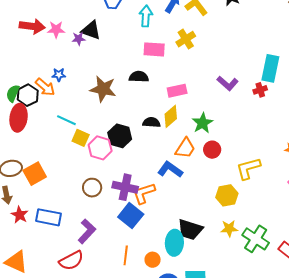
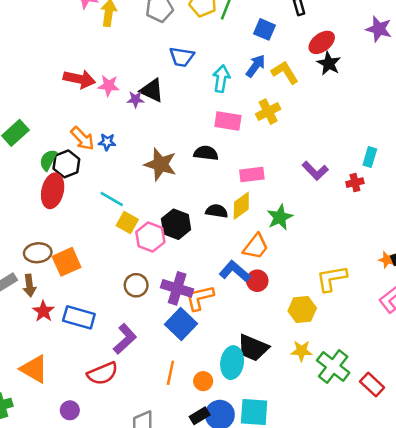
cyan rectangle: (270, 68) -> (370, 157), size x0.6
orange arrow: (45, 87) -> (82, 138), moved
red circle: (212, 150) -> (257, 281), moved

